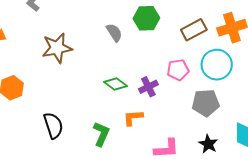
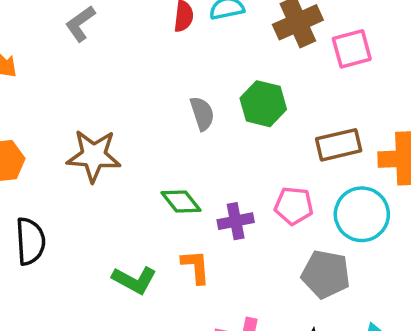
brown star: (57, 48) -> (94, 156), moved
orange L-shape: (133, 118) -> (196, 267), turned 75
black semicircle: (53, 125) -> (30, 241), moved
green L-shape: (101, 134) -> (134, 280), turned 80

